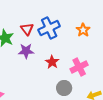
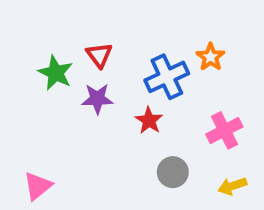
blue cross: (49, 28) -> (167, 77), moved
pink cross: (79, 67) -> (224, 130), moved

